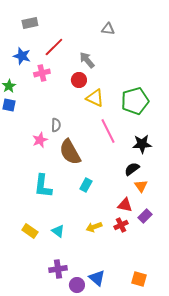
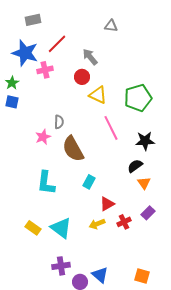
blue star: (22, 56) -> (25, 53), size x1.5
red triangle: (125, 205) -> (107, 204), moved, turned -42
cyan triangle: (58, 231) -> (61, 228), size x1.6

